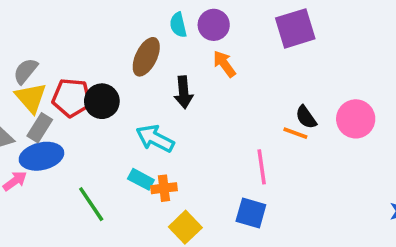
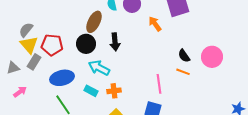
orange arrow: (224, 64) -> (155, 24), moved
black circle: (102, 101) -> (86, 44), moved
orange line: (295, 133) -> (183, 72), moved
blue ellipse: (41, 156) -> (62, 78), moved
orange cross: (164, 188) -> (114, 91), moved

